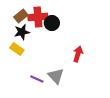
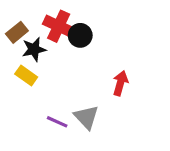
brown rectangle: (21, 16) -> (17, 32), moved
red cross: (38, 17) -> (59, 26), turned 30

